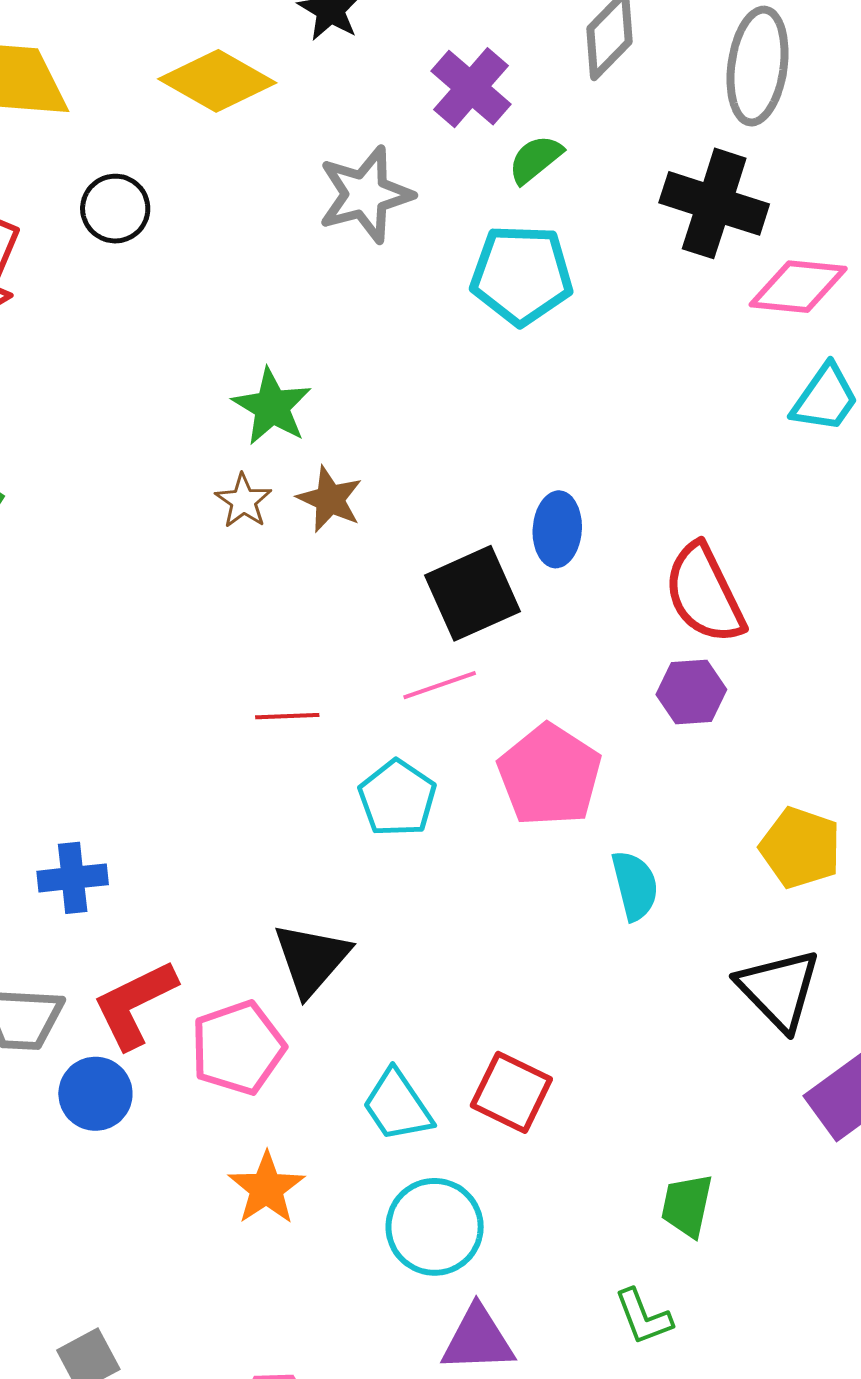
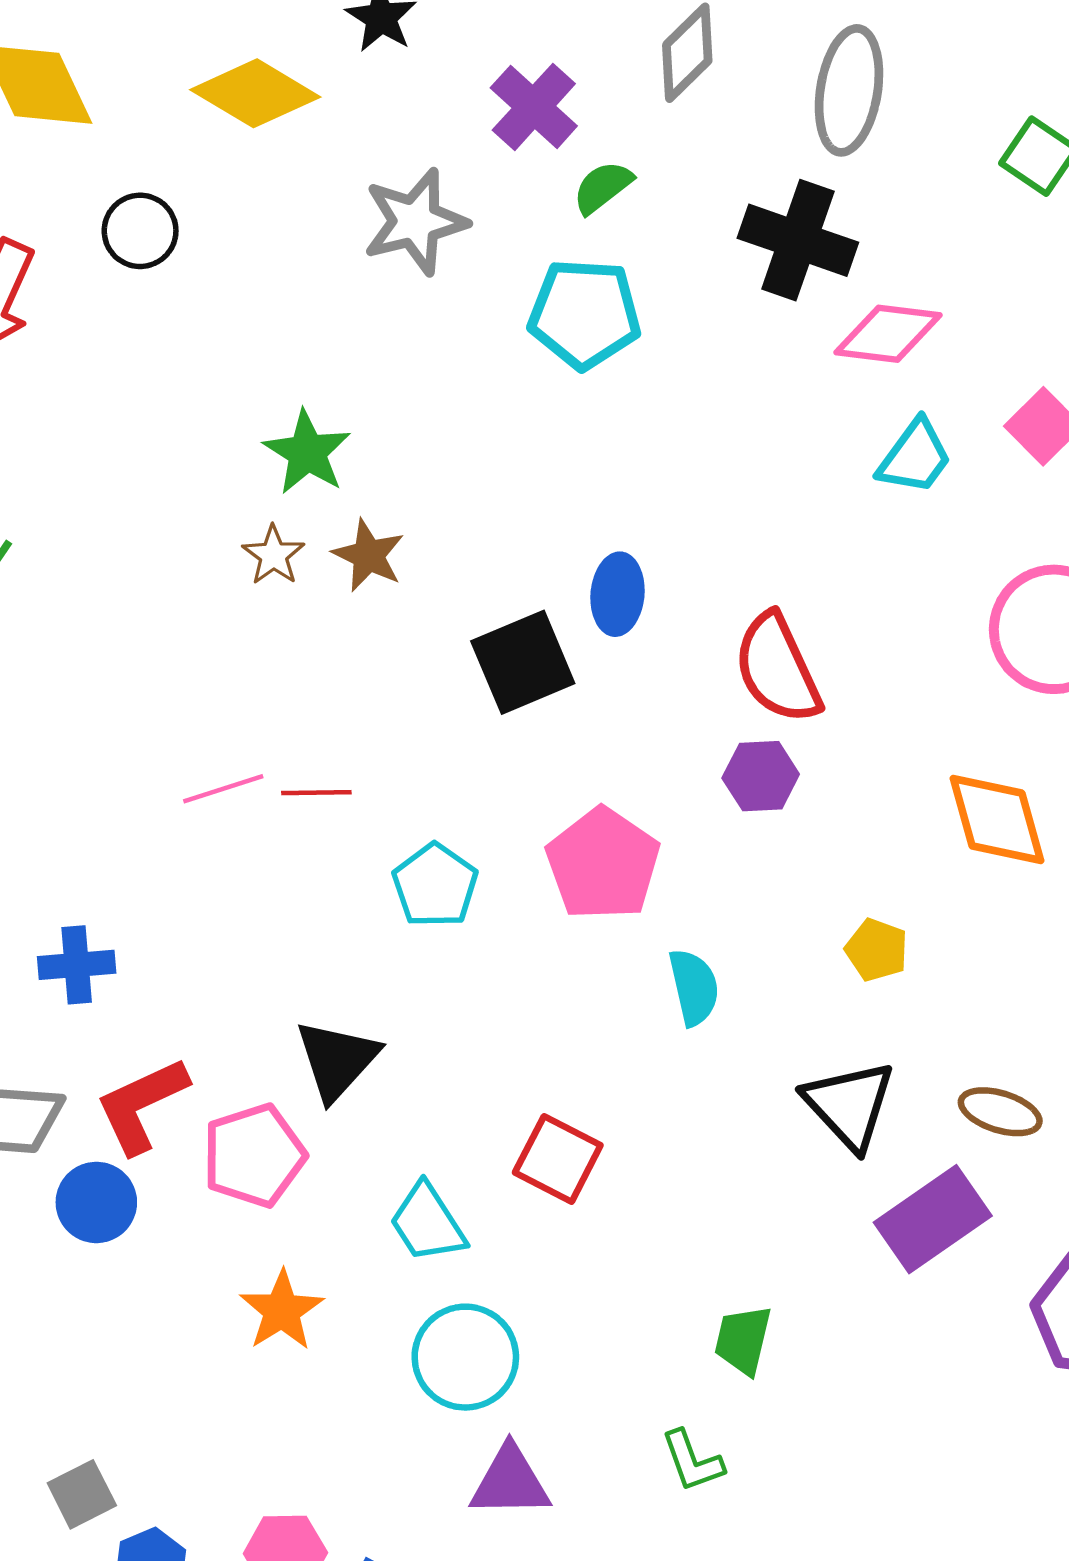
pink line: (440, 685) -> (223, 789), moved
yellow pentagon: (800, 848) -> (877, 950), size x0.7
red square: (511, 1092) -> (558, 1159), moved

